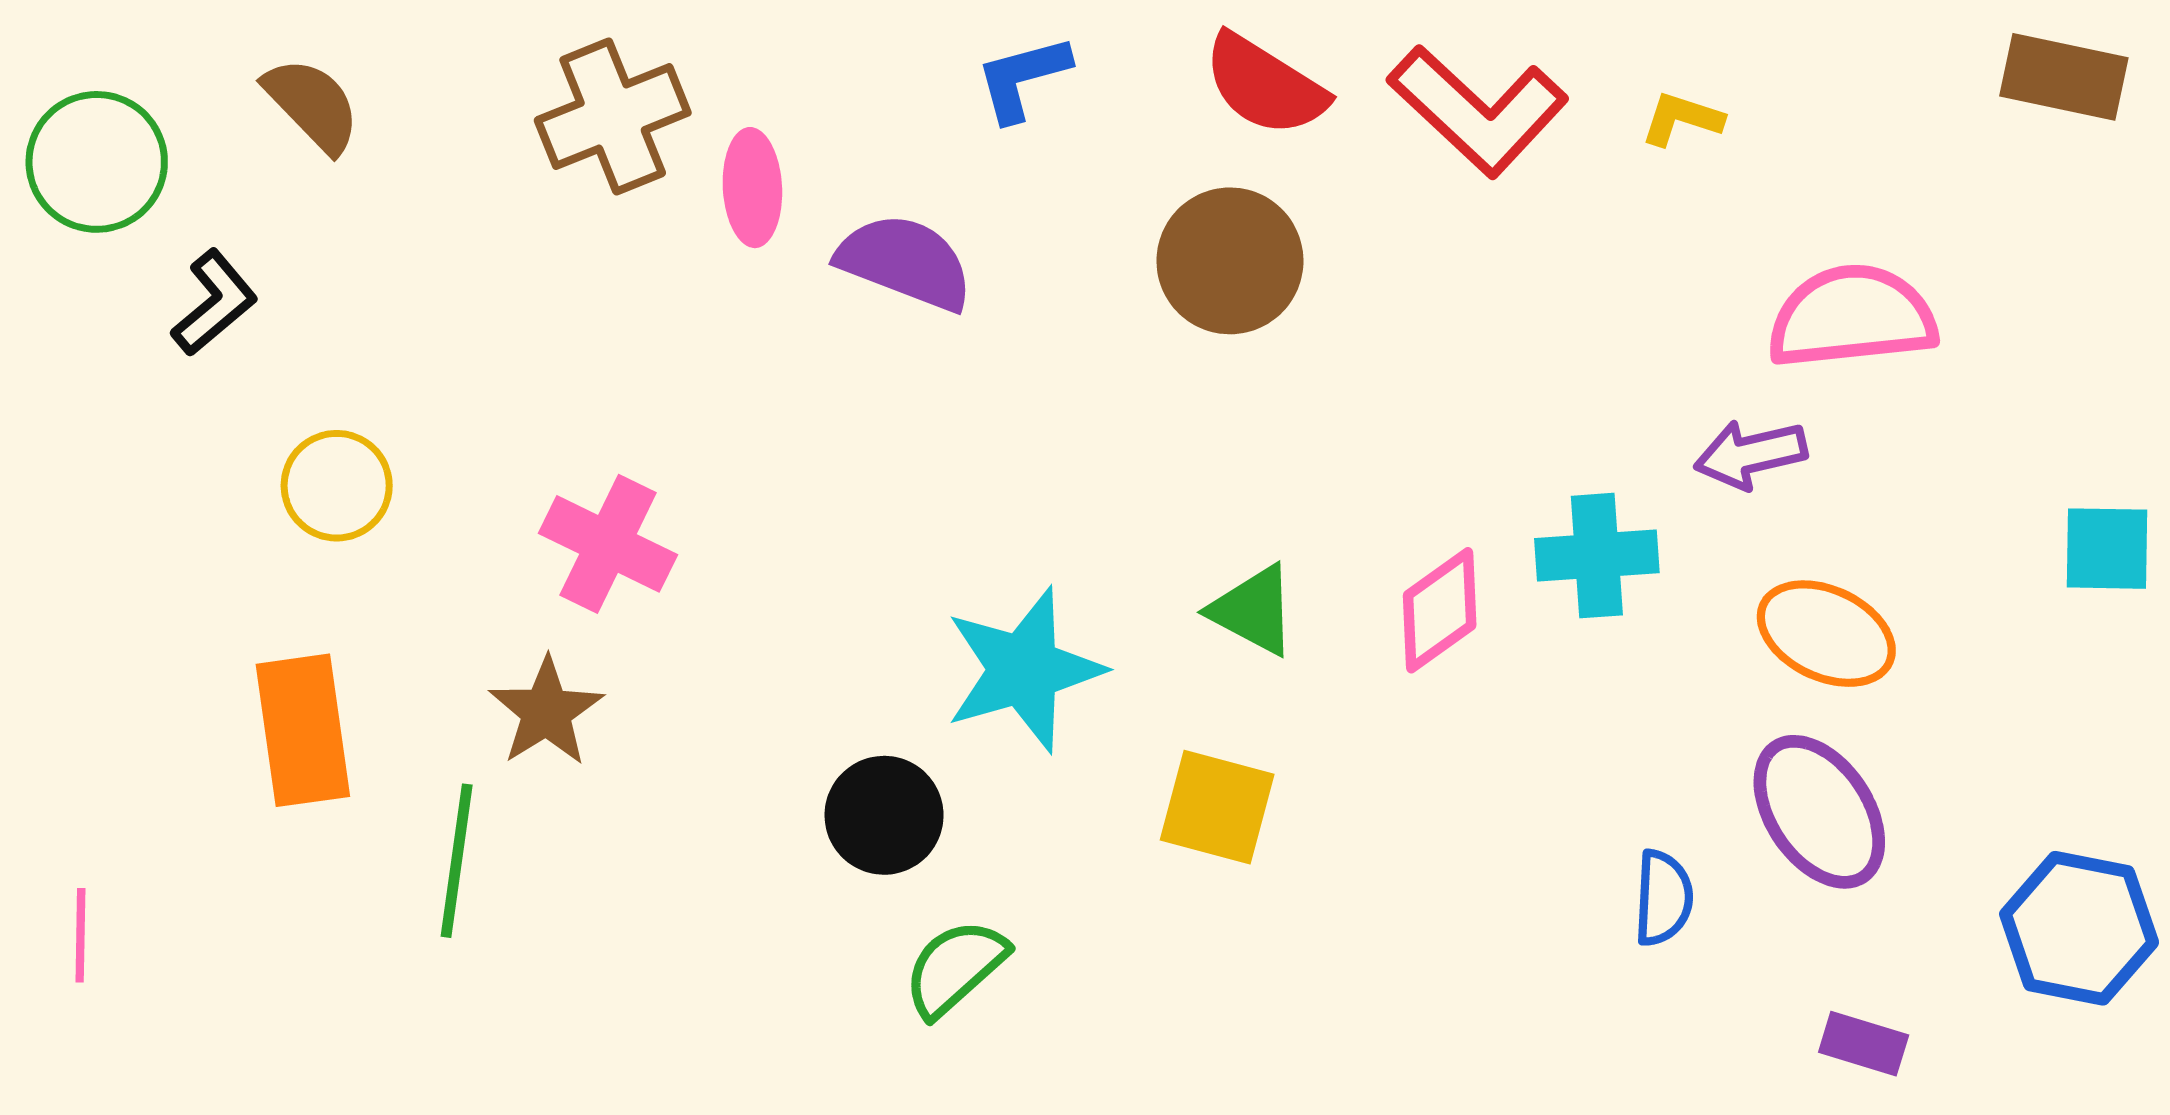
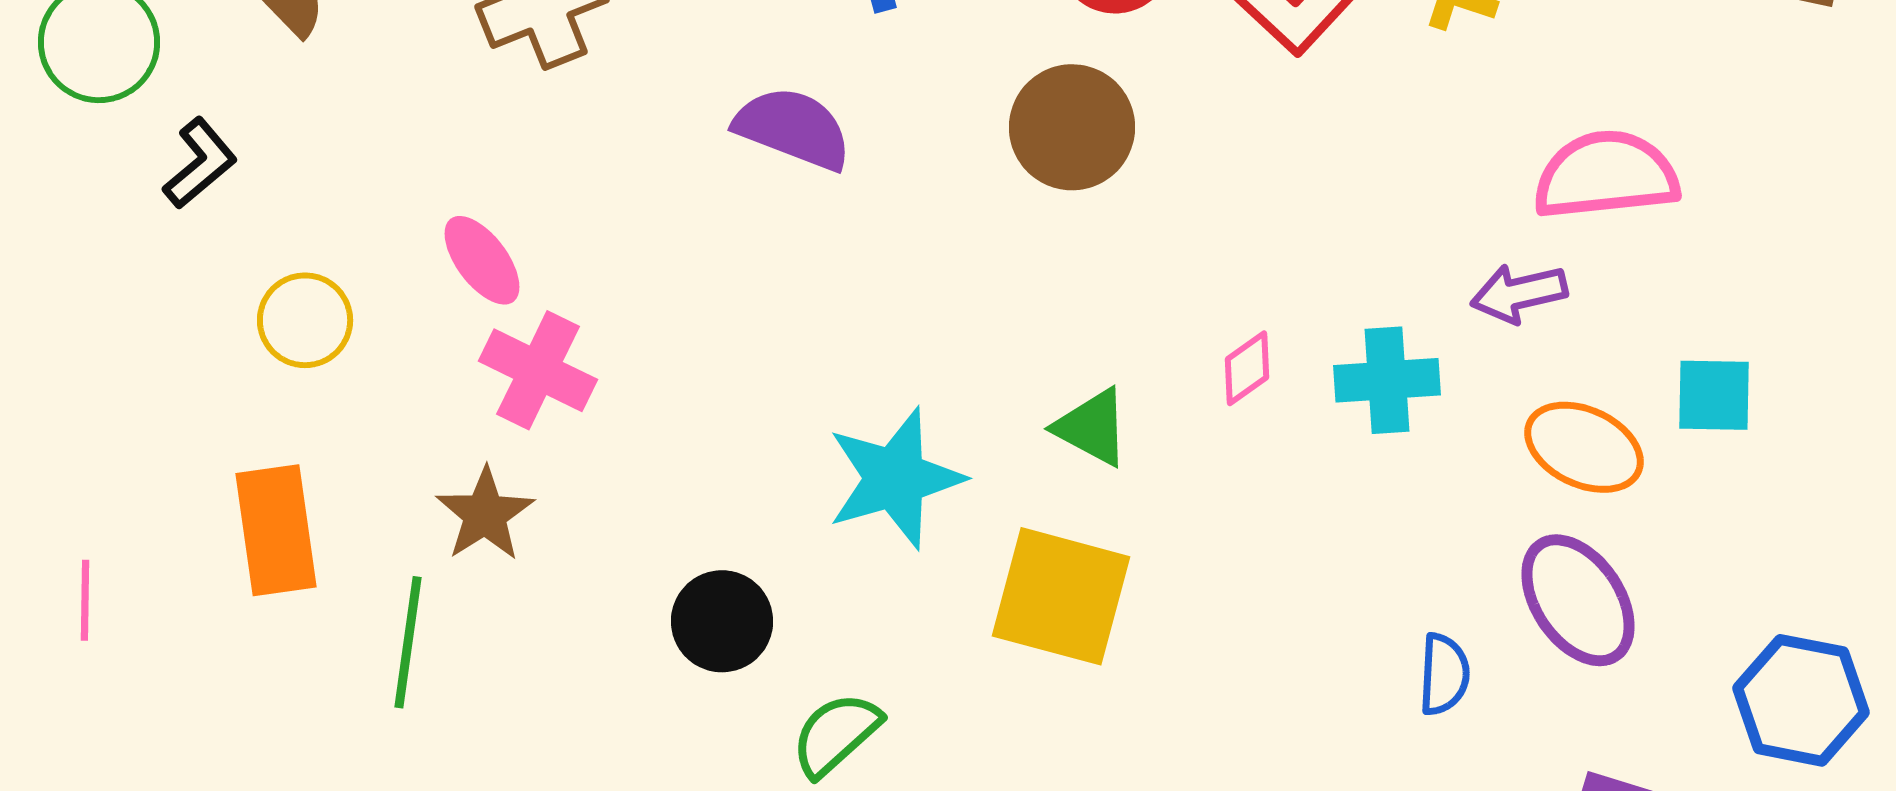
pink ellipse: (752, 188) -> (482, 260), moved, turned -34
cyan square: (2107, 549) -> (1714, 395), moved
pink diamond: (1440, 610) -> (1247, 368), moved, size x0.7
yellow square: (1217, 807) -> (1061, 596), size x1.4
black circle: (884, 815) -> (722, 621), moved
pink line: (80, 935) -> (85, 600), moved

